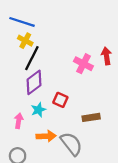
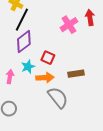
pink cross: (83, 64) -> (69, 25), turned 30
orange arrow: (46, 136) -> (45, 78), moved

